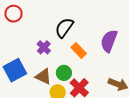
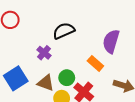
black semicircle: (64, 28) -> (64, 31), turned 35
orange rectangle: (79, 50) -> (95, 63), moved

